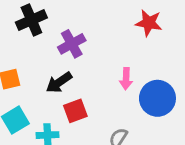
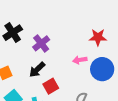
red star: (149, 23) -> (98, 37), moved
pink arrow: (126, 79) -> (80, 60), turned 88

